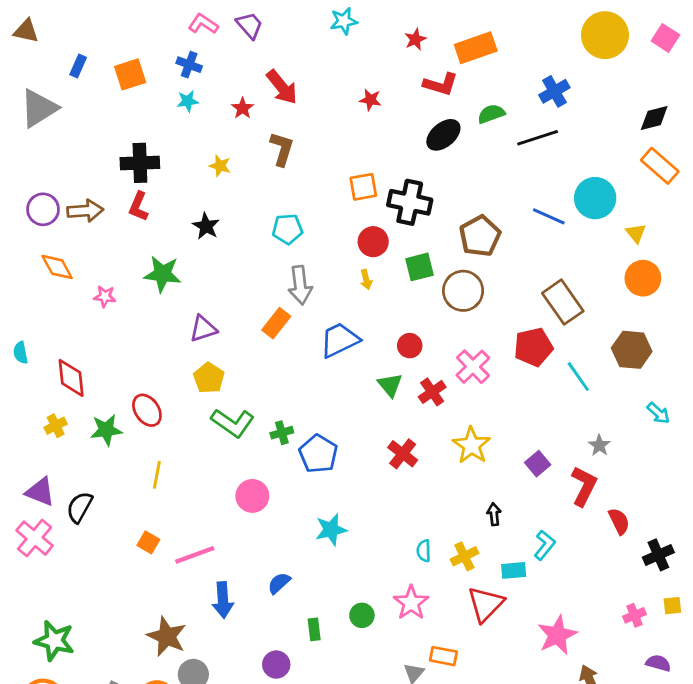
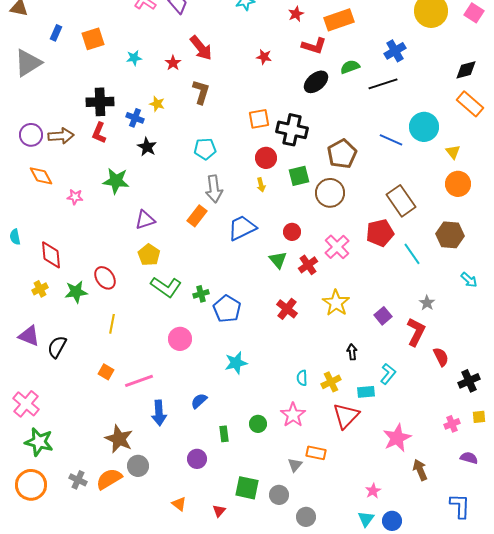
blue cross: (189, 65) -> (135, 118), moved
pink cross: (35, 538) -> (26, 404), moved

